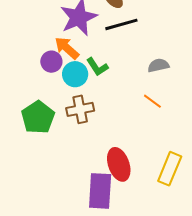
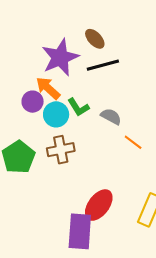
gray semicircle: (158, 65) -> (111, 116), moved, turned 40
red ellipse: (119, 164) -> (99, 205), turned 56

